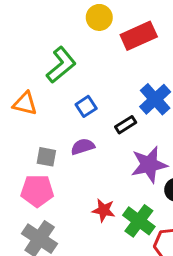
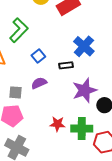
black rectangle: (126, 125) -> (66, 65), turned 32
green cross: (139, 221) -> (82, 129), turned -30

